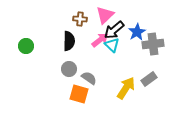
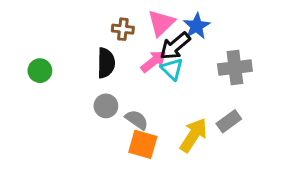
blue star: (137, 32) -> (197, 26), moved
orange square: (79, 94) -> (143, 144), moved

